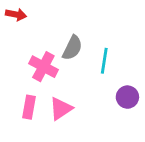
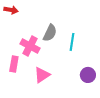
purple circle: (127, 97) -> (88, 75), moved
pink rectangle: (29, 107) -> (14, 64), moved

